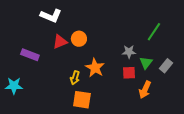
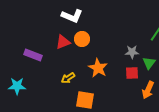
white L-shape: (51, 16) -> (72, 16), moved
yellow arrow: (75, 78) -> (68, 78), moved, turned 40

